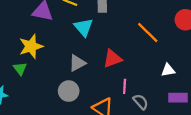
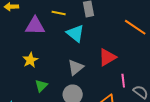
yellow star: (31, 46) -> (30, 60), size x0.7
green triangle: (20, 69) -> (41, 86), moved, turned 32

